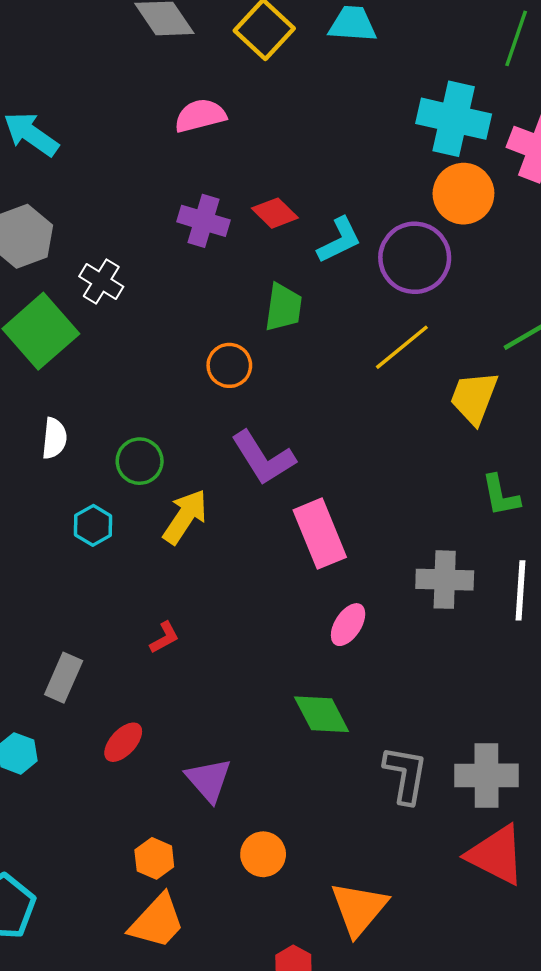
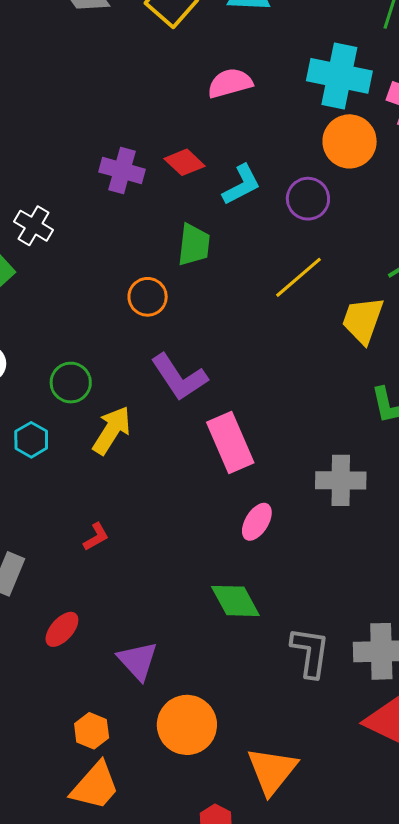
pink semicircle: (200, 116) -> (230, 83), moved
purple circle: (415, 258) -> (308, 199), size x0.7
orange circle: (263, 854) -> (187, 725), size x1.5

